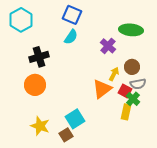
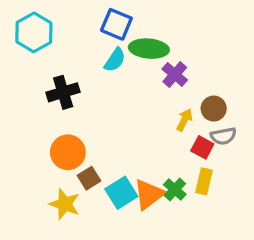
green ellipse: (131, 30) -> (149, 49), moved
orange circle: (35, 85) -> (68, 152), moved
orange triangle: (102, 89) -> (149, 194), moved
green cross: (133, 99) -> (175, 189), moved
brown square: (66, 135) -> (89, 178), moved

